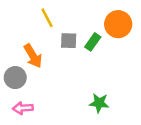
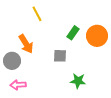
orange circle: (118, 24) -> (97, 36), moved
gray square: (69, 41) -> (60, 56), moved

